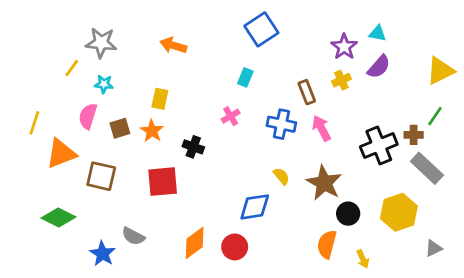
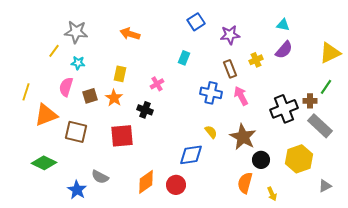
blue square: (261, 29) -> (196, 22), size x0.7
purple star: (344, 47) -> (230, 35), moved, turned 30
pink cross: (231, 116) -> (157, 84), moved

